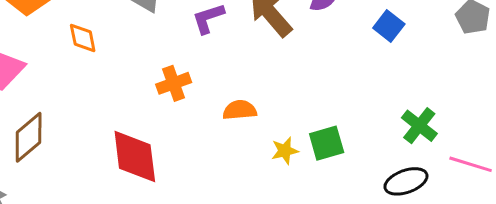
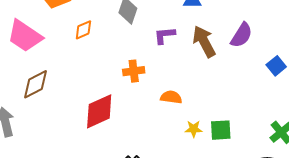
orange diamond: (83, 38) -> (83, 30), turned 65
red diamond: (135, 157) -> (99, 111), turned 60

